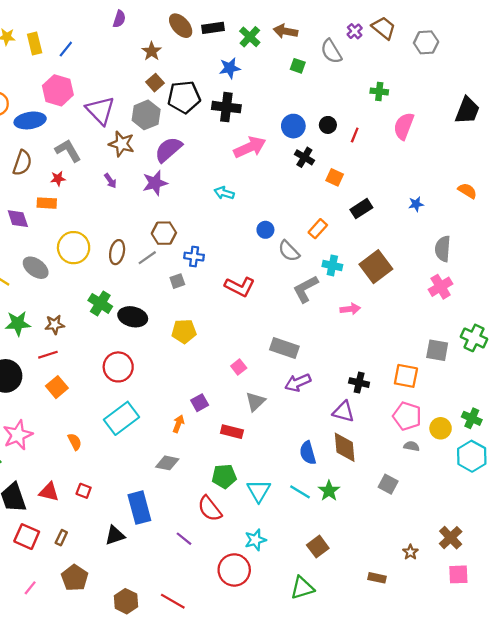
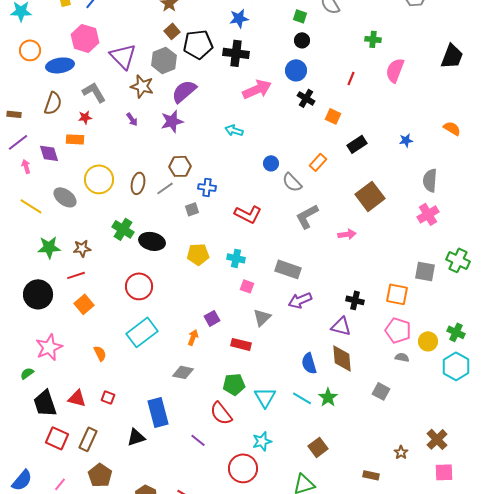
black circle: (328, 125) -> (302, 40), moved
cyan cross: (332, 265) -> (236, 258), moved
pink square: (239, 367) -> (247, 286), turned -32
brown rectangle: (61, 538) -> (88, 439), size x1.6

